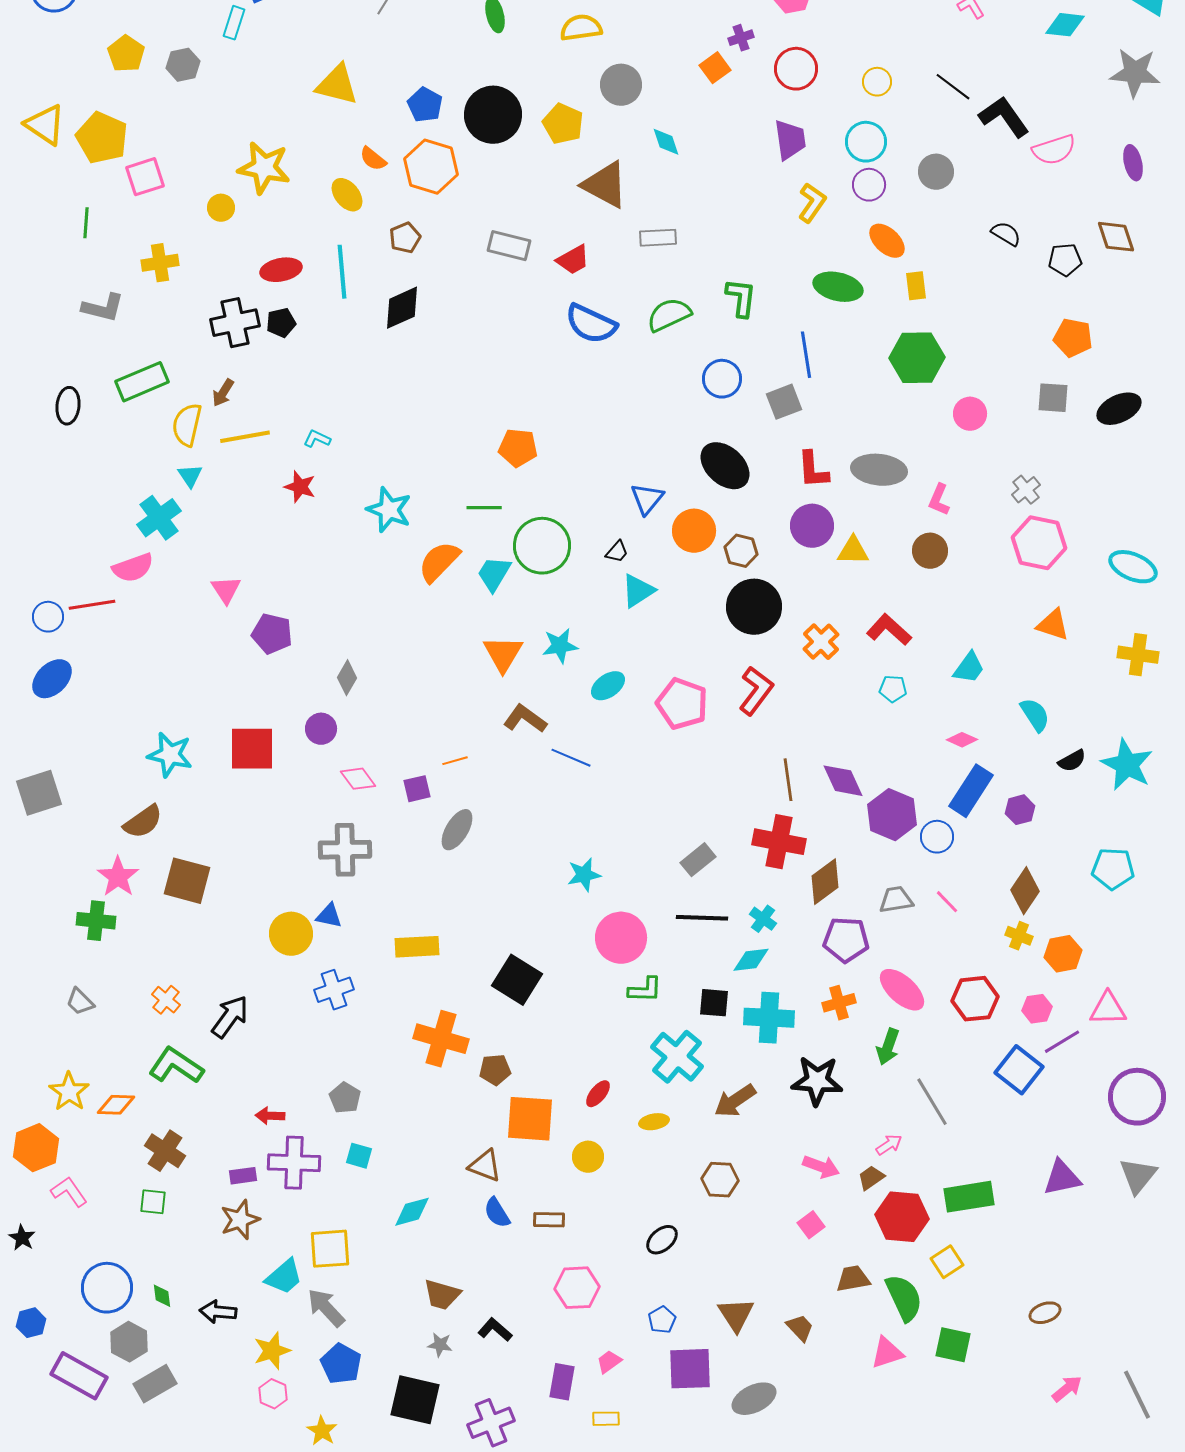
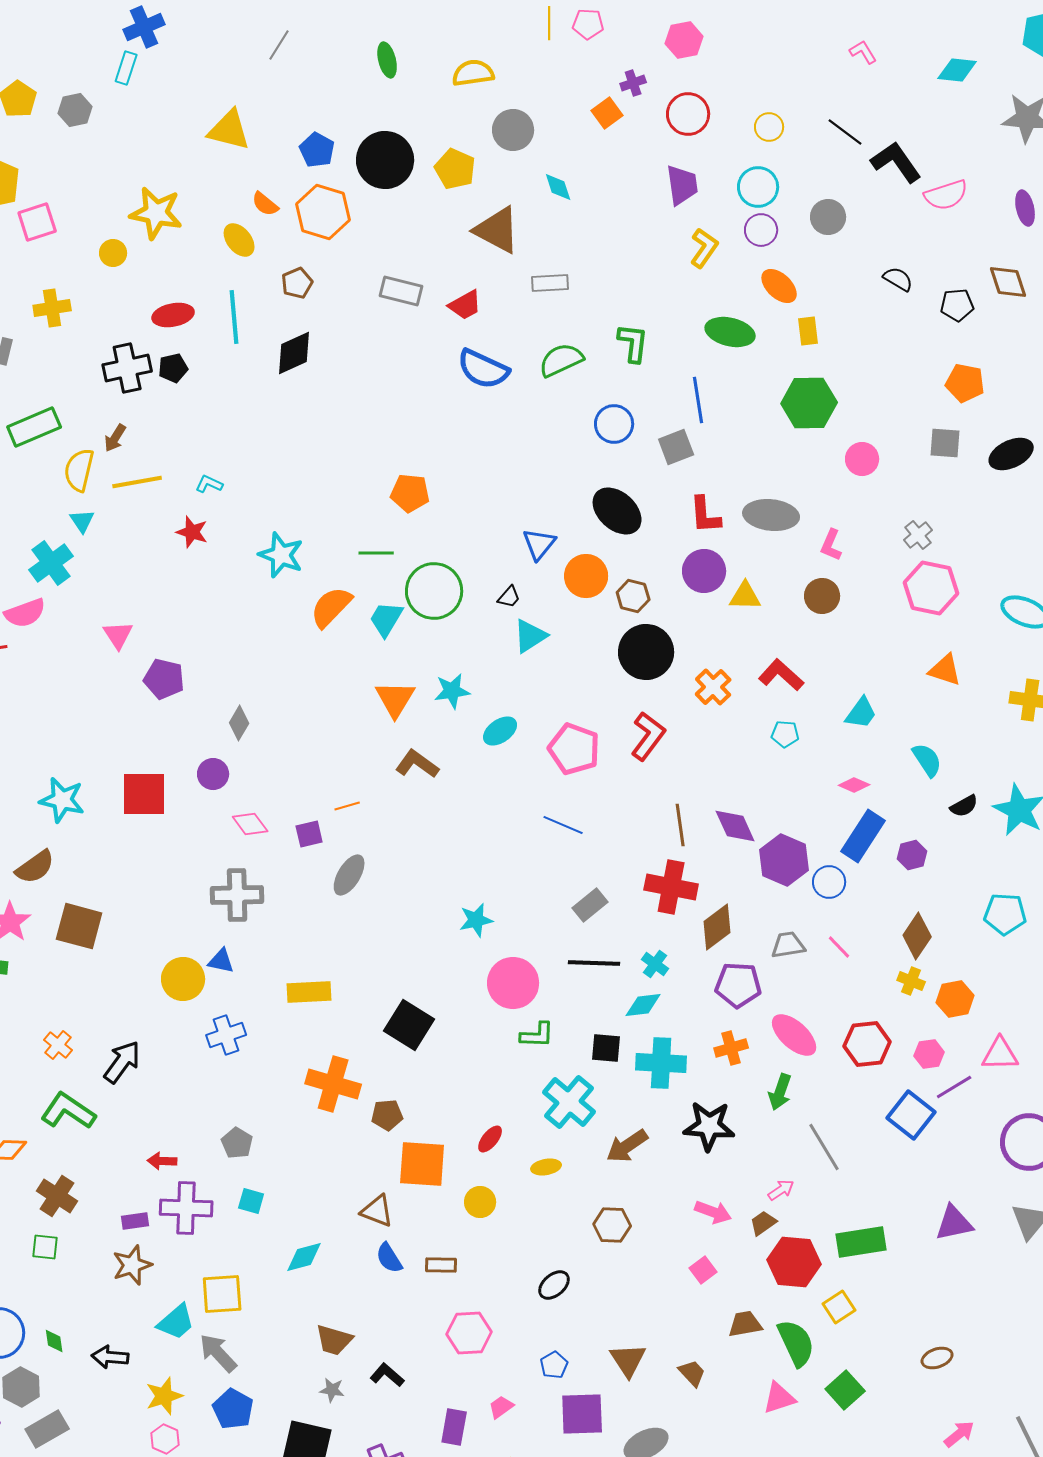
blue line: (571, 758) -> (563, 825), moved
green square: (953, 1345) -> (845, 1390), turned 36

